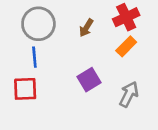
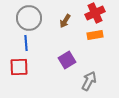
orange rectangle: (126, 46) -> (95, 35), turned 35
gray arrow: (129, 94) -> (89, 81), moved

